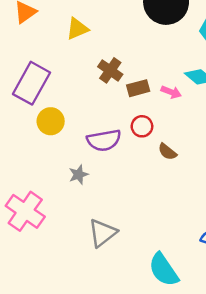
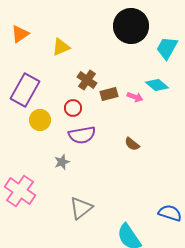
red circle: (142, 126) -> (73, 108), moved

